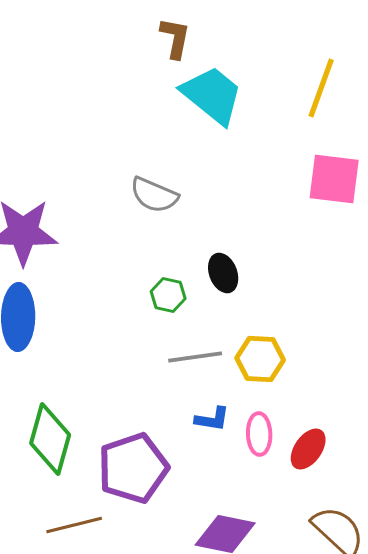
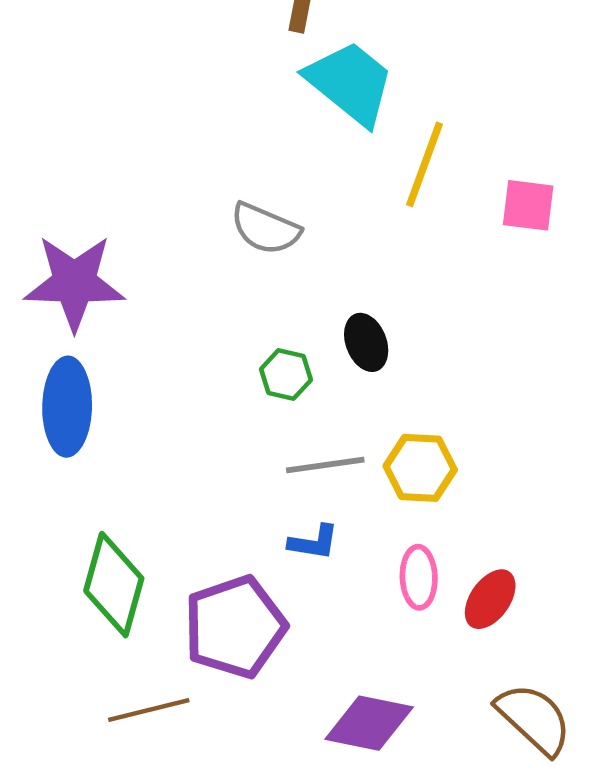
yellow line: (321, 88) -> (425, 164), moved
pink square: (334, 179) -> (528, 205), size x0.7
blue L-shape: (212, 419) -> (314, 542), moved

